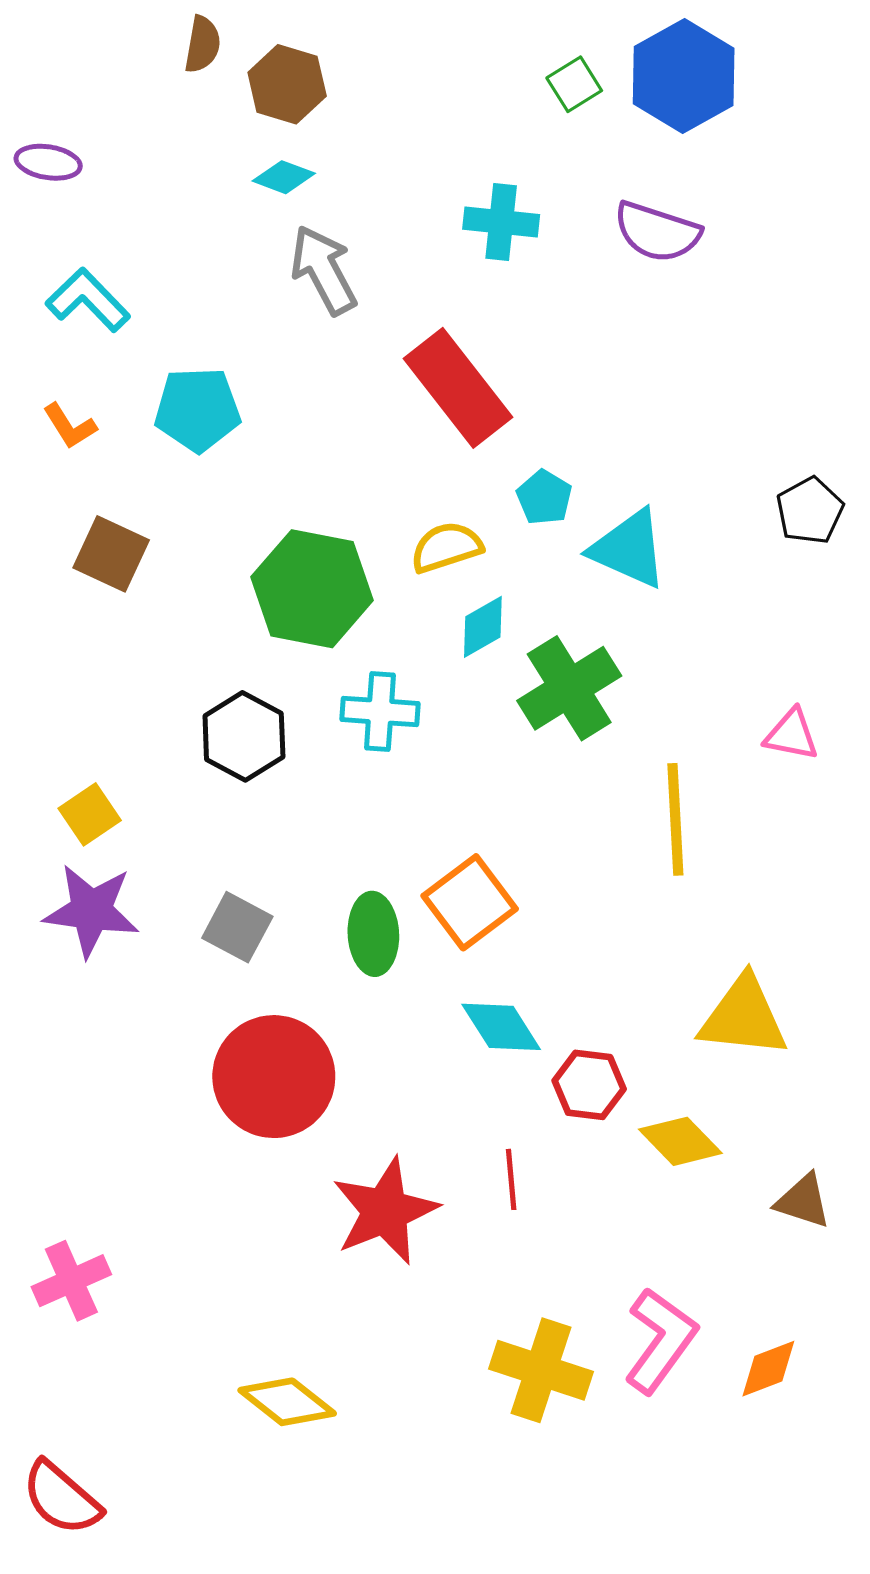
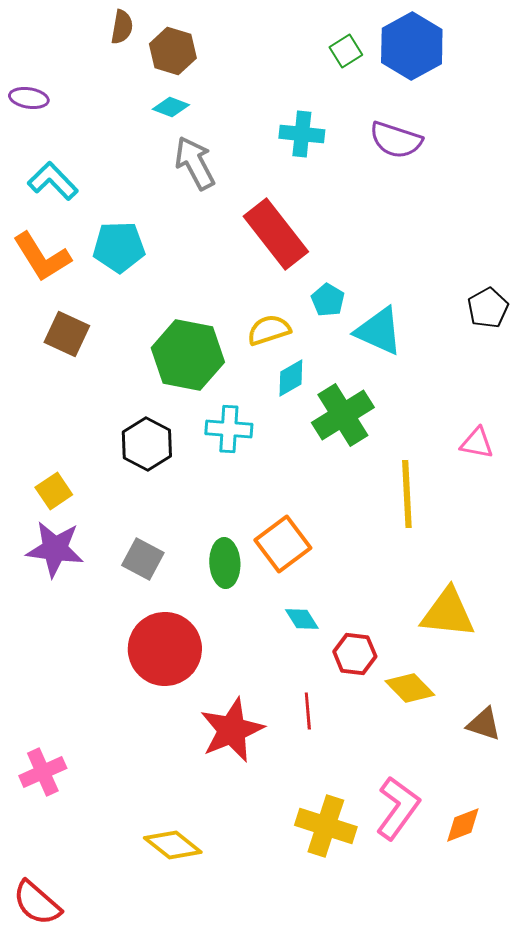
orange L-shape: (70, 426) -> (42, 257), size x1.8
cyan diamond: (501, 1027) -> (302, 619), size x0.7

